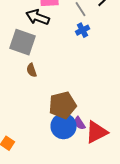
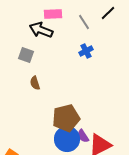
blue cross: (83, 30) -> (86, 51), moved
gray square: (23, 42) -> (26, 55), size x0.6

